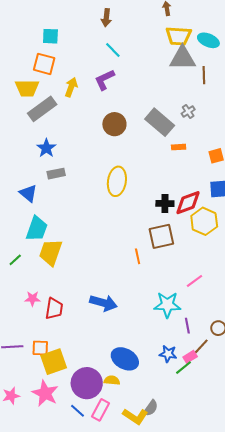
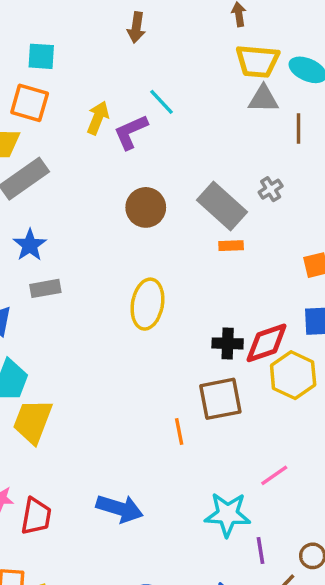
cyan line: (113, 50) -> (162, 102), moved
gray triangle: (183, 58) -> (263, 99), size x0.7
yellow arrow: (71, 87) -> (98, 118), moved
orange rectangle: (179, 147) -> (231, 246), moved

